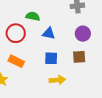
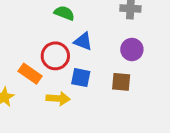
red circle: (16, 33) -> (55, 56), moved
yellow arrow: (57, 80) -> (58, 99), moved

